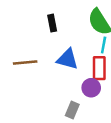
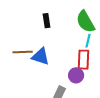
blue triangle: (67, 59) -> (41, 56), moved

